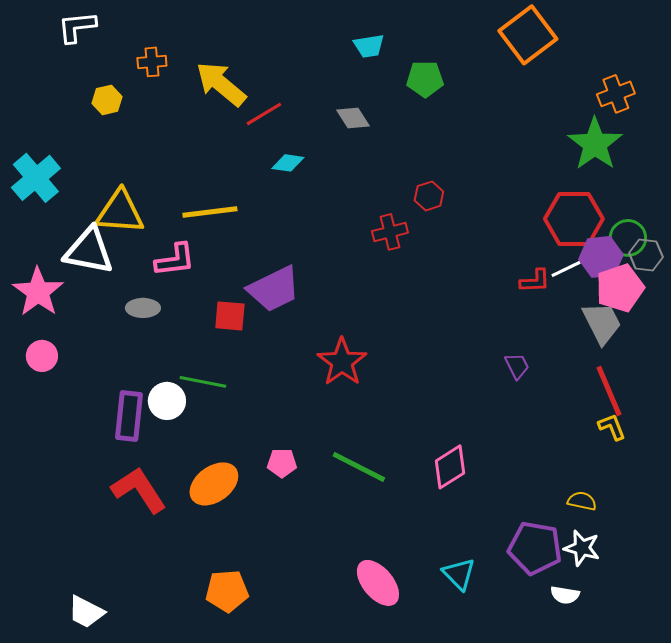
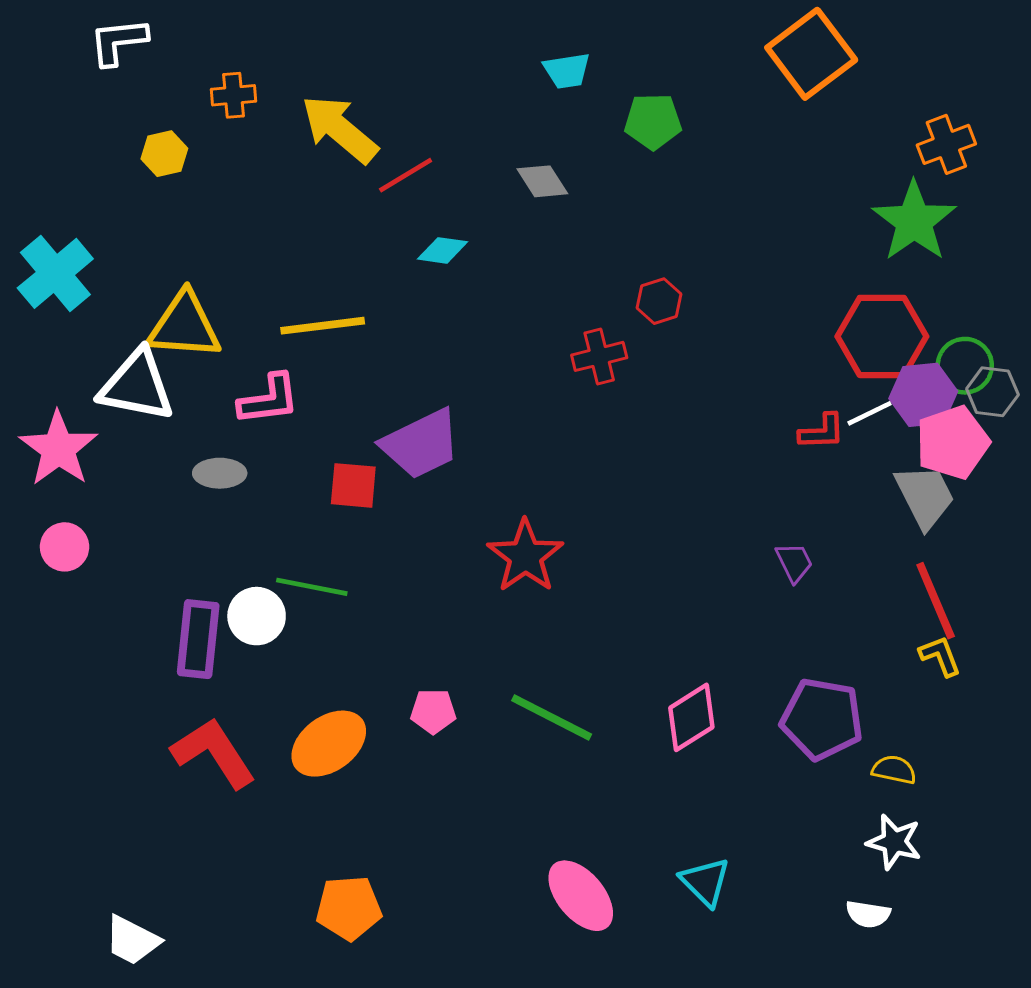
purple pentagon: (535, 548) -> (822, 719), moved

